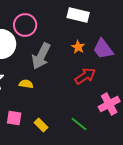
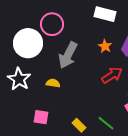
yellow rectangle: (41, 125) -> (79, 125), moved

